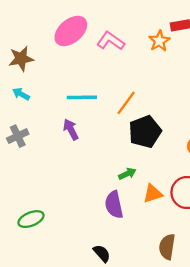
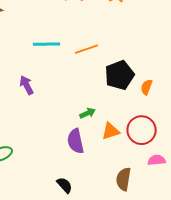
orange line: (126, 103) -> (87, 49), turned 35
purple arrow: (71, 129) -> (27, 85), moved
black pentagon: (145, 132) -> (120, 75), moved

